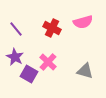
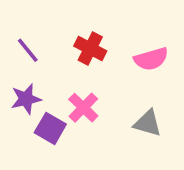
pink semicircle: (83, 22) -> (151, 59), moved
purple star: (15, 57) -> (26, 99), turned 30

